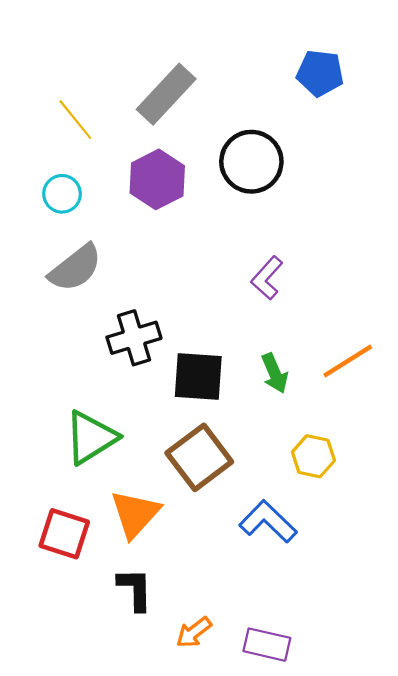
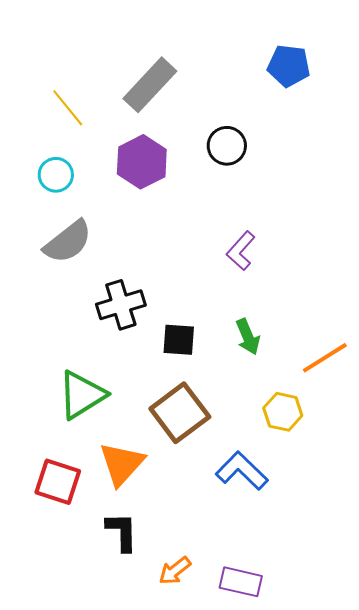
black circle: (251, 162) -> (227, 146), size x0.7
orange line: (348, 361) -> (325, 358), moved
black square: (198, 377) -> (179, 340), size x0.7

